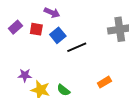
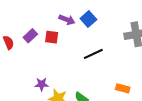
blue square: (58, 35) -> (88, 19), moved
orange rectangle: (104, 82) -> (123, 88), turned 48

